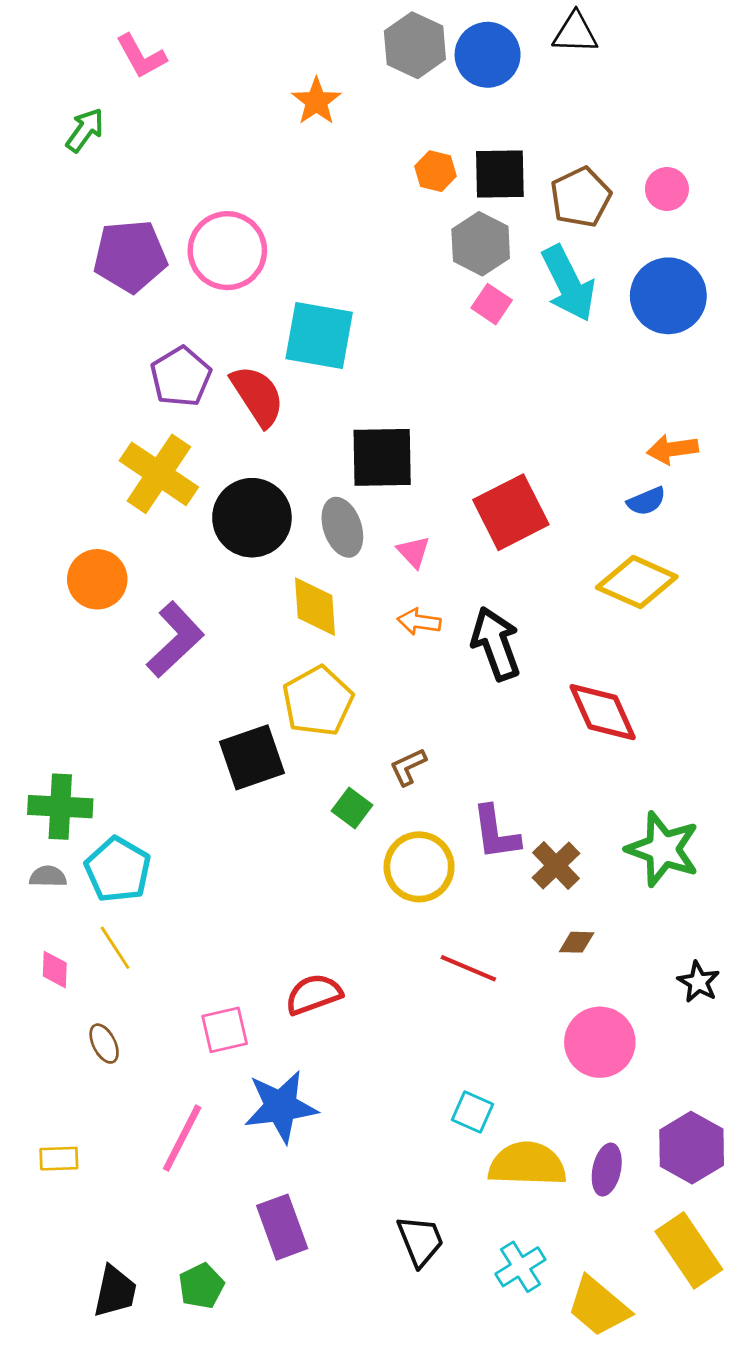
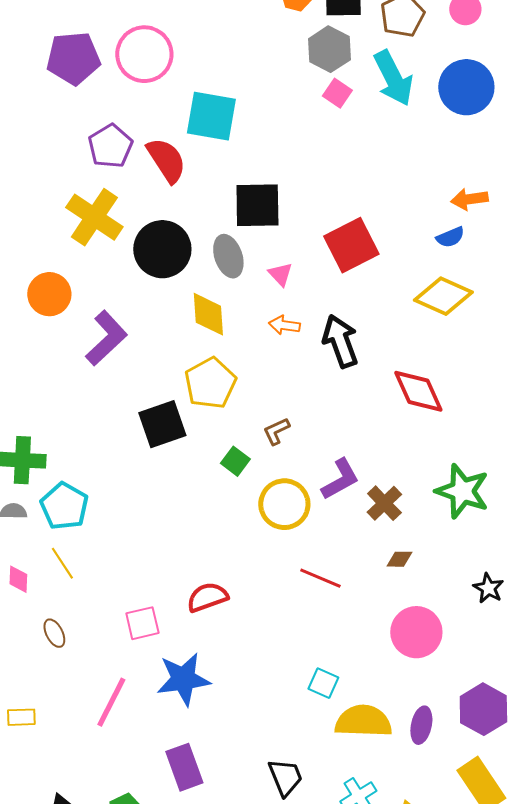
purple L-shape: (496, 833) -> (340, 479), turned -111

